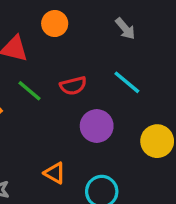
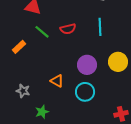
cyan line: (127, 82) -> (100, 27), turned 48
purple circle: (97, 126) -> (87, 65), moved

